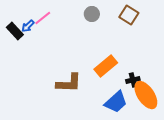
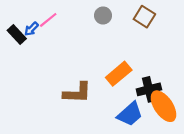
black cross: (133, 80) -> (149, 89), size x1.5

